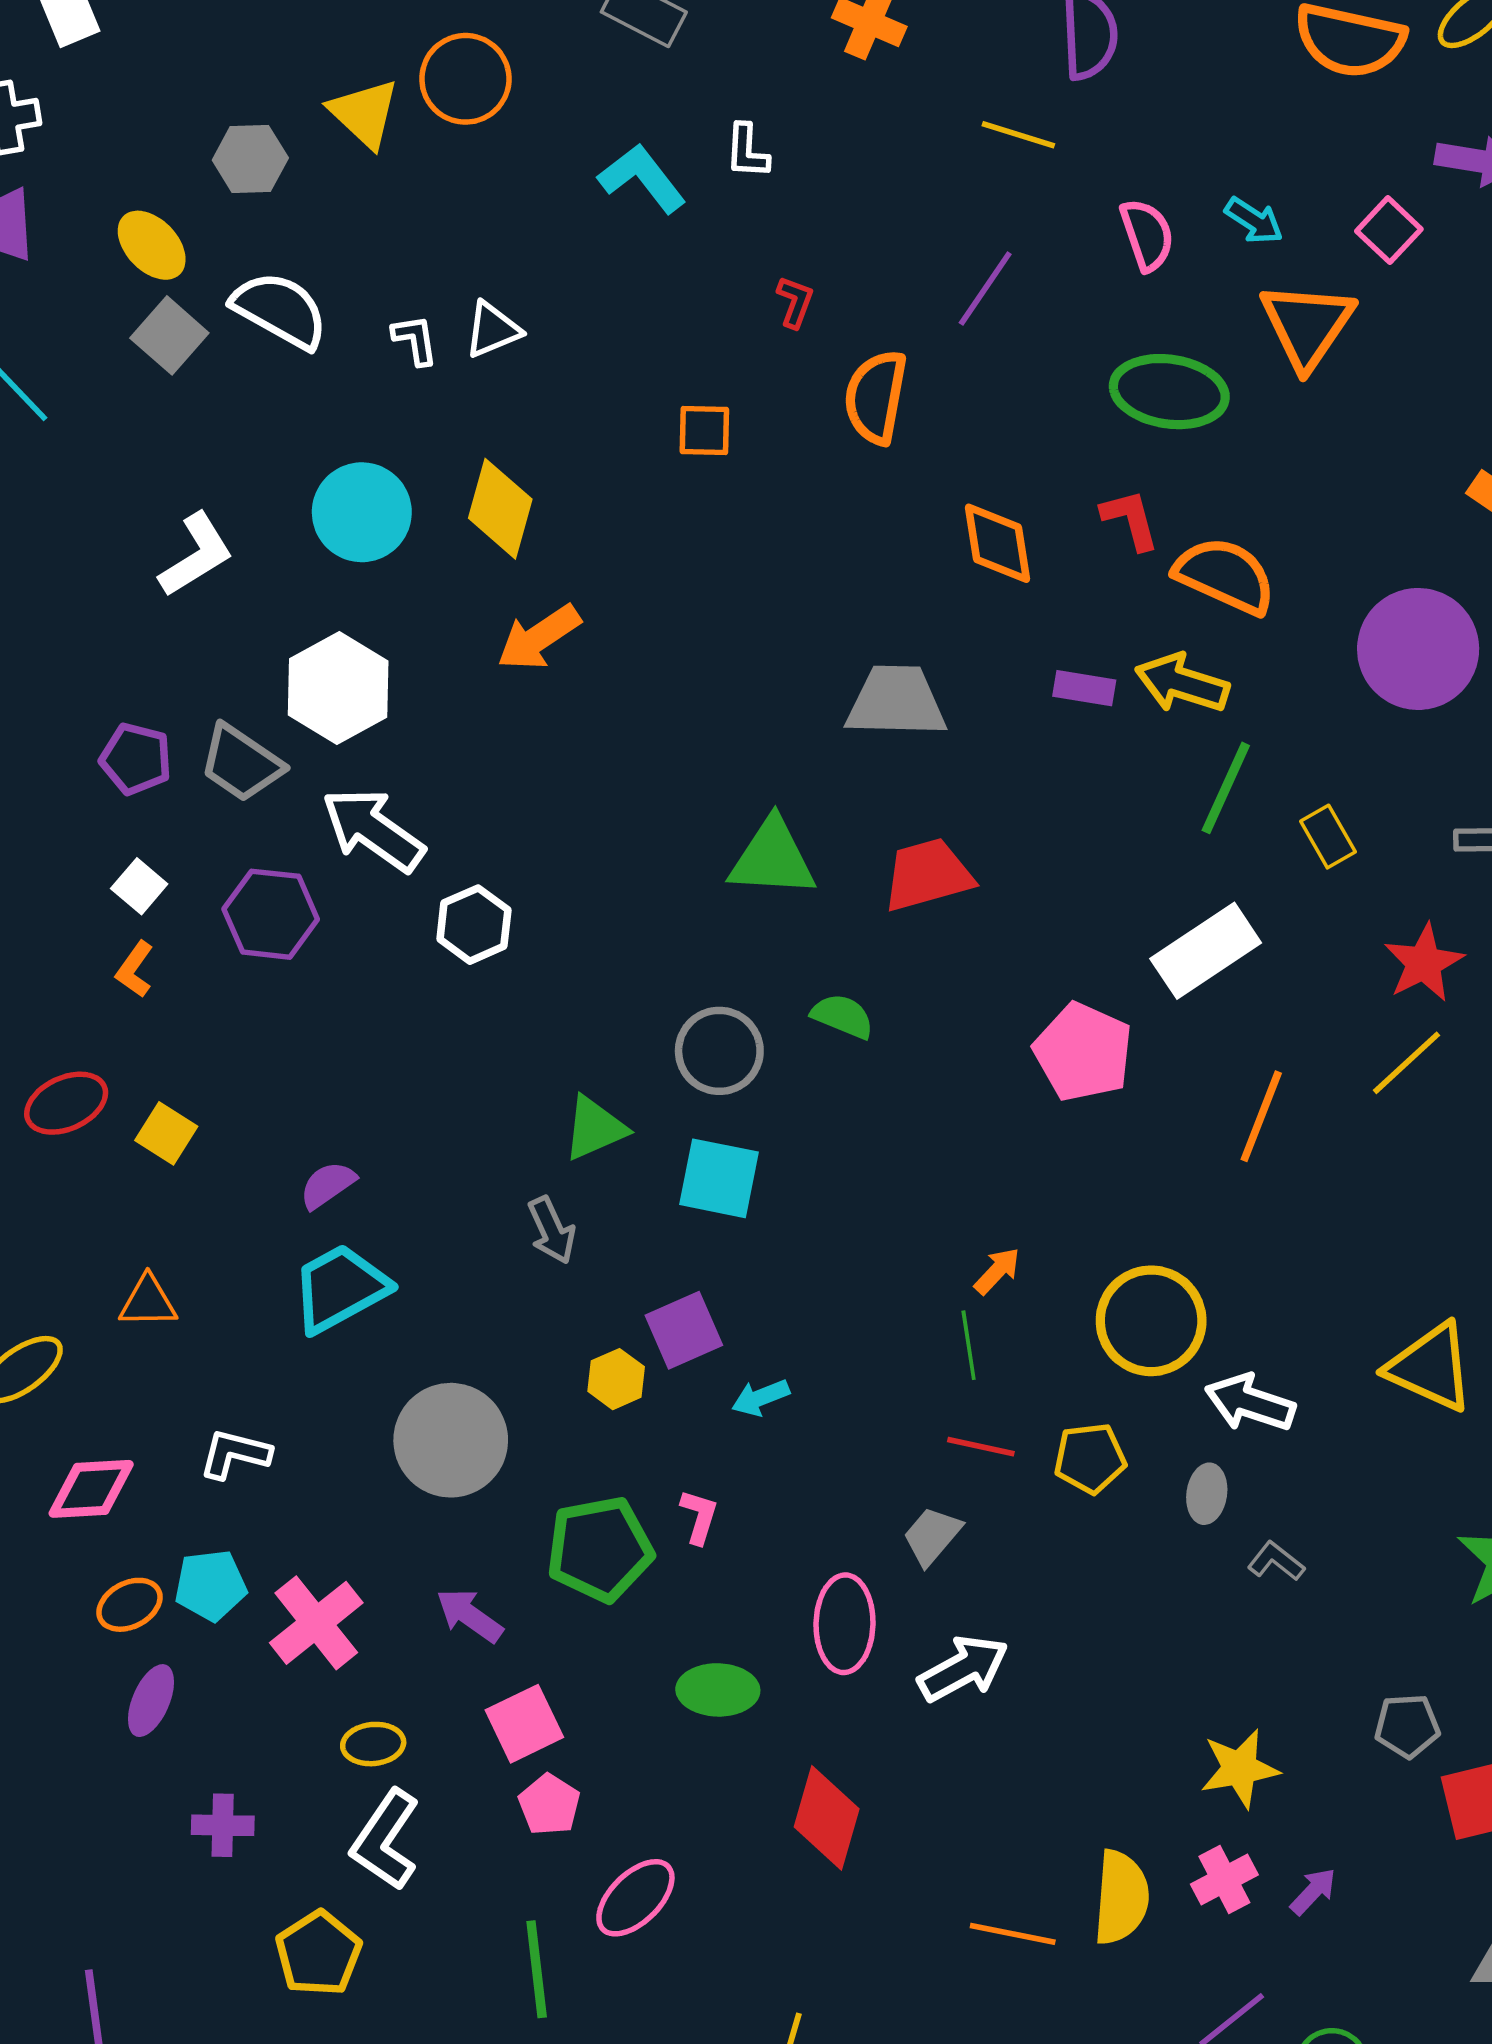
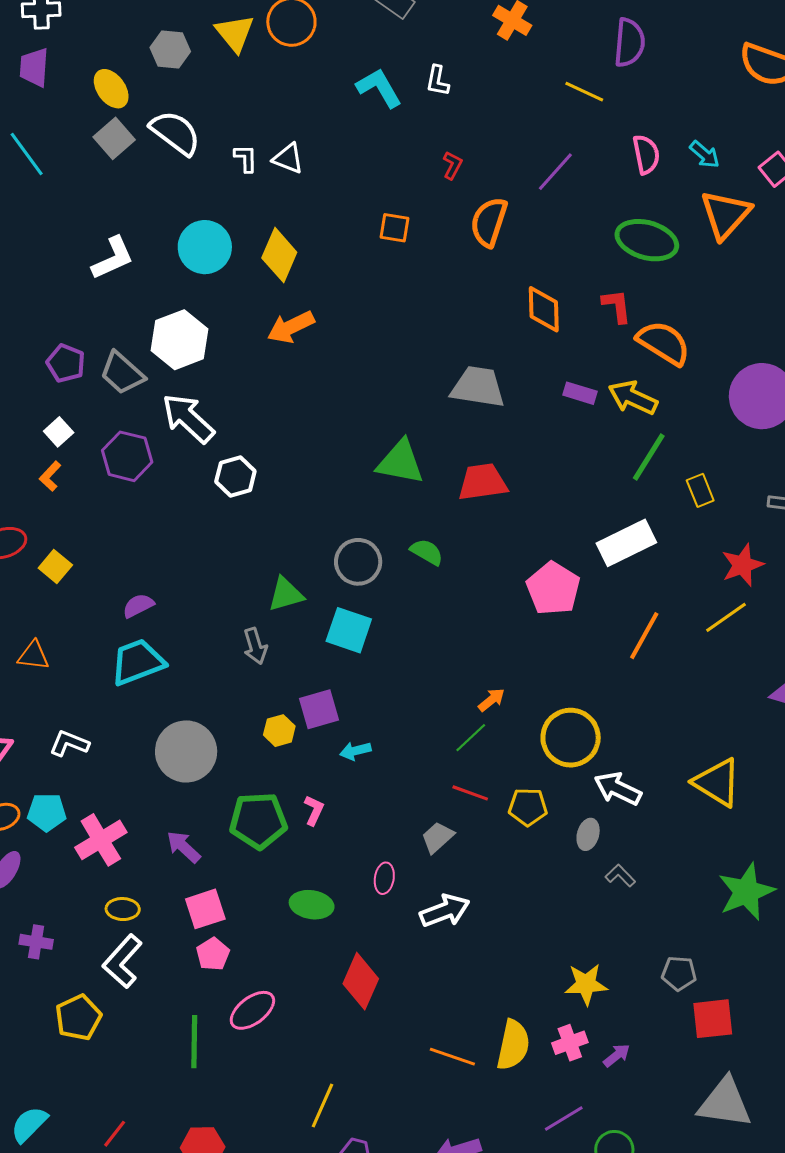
white triangle: (493, 330) -> (288, 158), turned 36
green line: (969, 1345) -> (471, 738), turned 48
pink ellipse: (844, 1624) -> (384, 878), size x0.6

